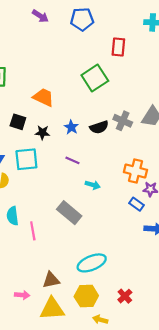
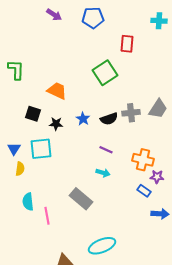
gray cross: (123, 121) -> (131, 113), turned -30
purple line: (72, 160) -> (106, 150), moved

